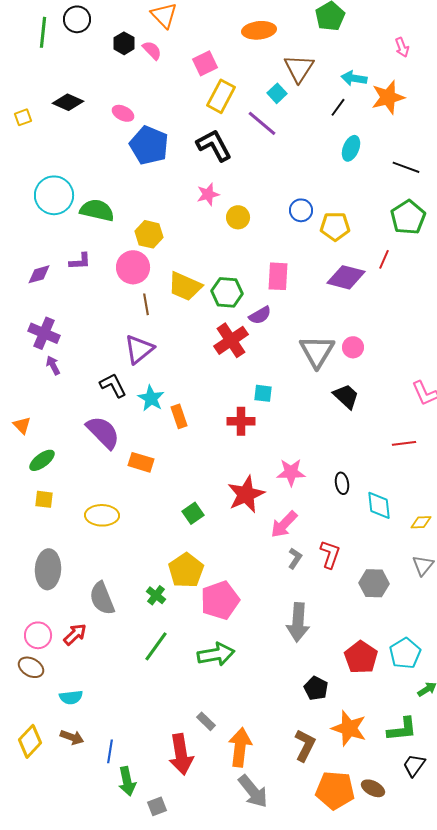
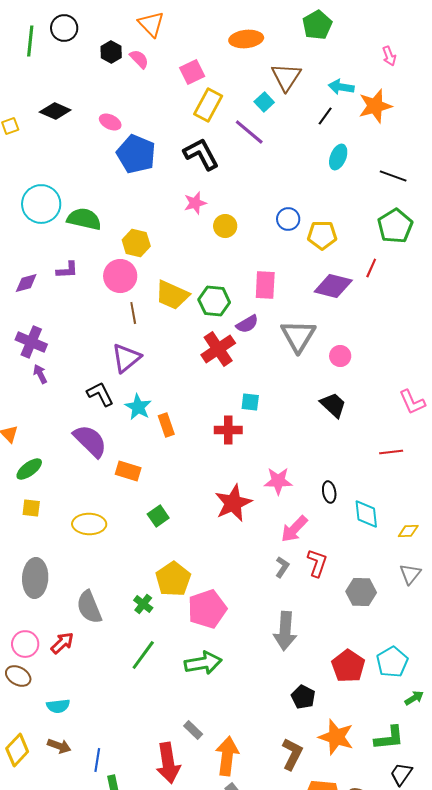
gray triangle: (317, 351) -> (298, 336), moved
green square: (193, 513) -> (158, 516), moved
pink arrow: (284, 524) -> (294, 529), moved

